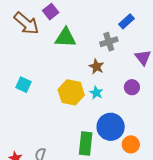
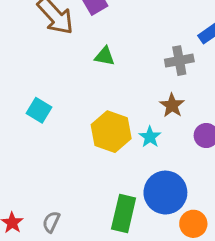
green triangle: (65, 38) -> (105, 56), moved, size x0.6
brown star: (96, 67) -> (172, 105), moved

